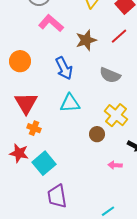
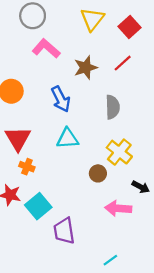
gray semicircle: (110, 75) -> (113, 107), turned -115
pink arrow: (115, 165) -> (118, 208), size x1.6
purple trapezoid: (57, 196) -> (64, 231), moved

